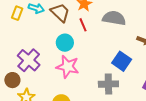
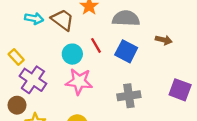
yellow rectangle: (17, 13) -> (16, 57), moved, turned -56
red line: (83, 25) -> (96, 45), moved
blue square: (122, 61) -> (126, 51), moved

